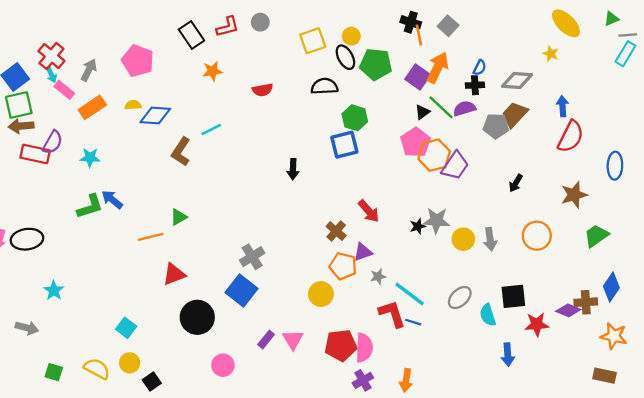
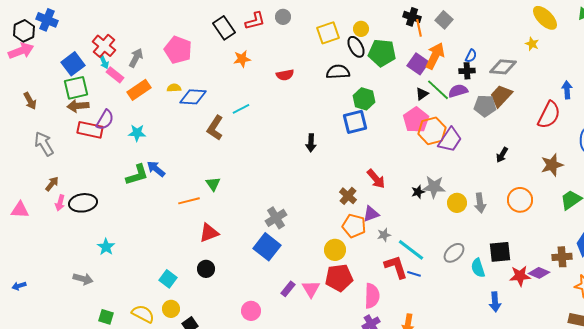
blue arrow: (562, 106) -> (567, 90), moved
green triangle: (179, 217) -> (213, 184), turned -35
purple diamond: (568, 310) -> (539, 273), moved
black circle: (197, 317) -> (206, 269), moved, size x0.6
red pentagon: (341, 345) -> (339, 278), moved

